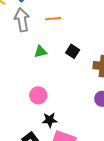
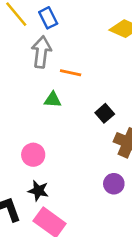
orange line: (53, 19) -> (71, 73), moved
black square: (73, 51) -> (105, 113), moved

